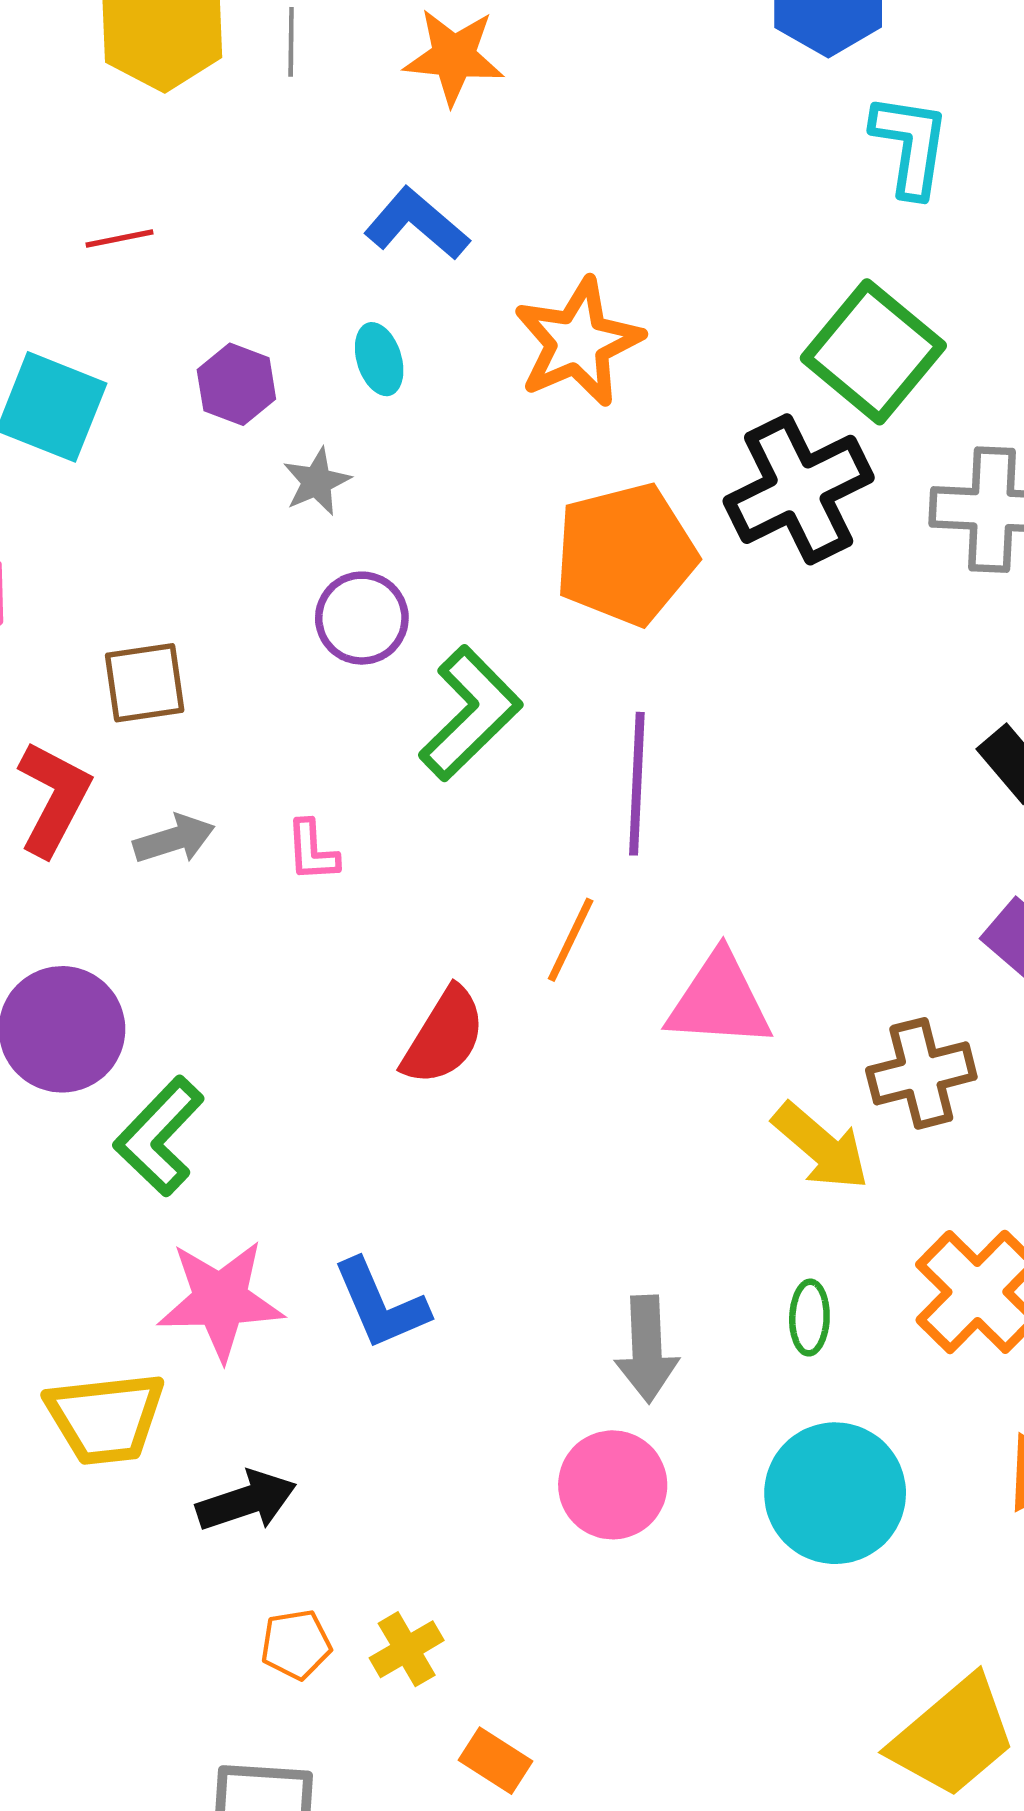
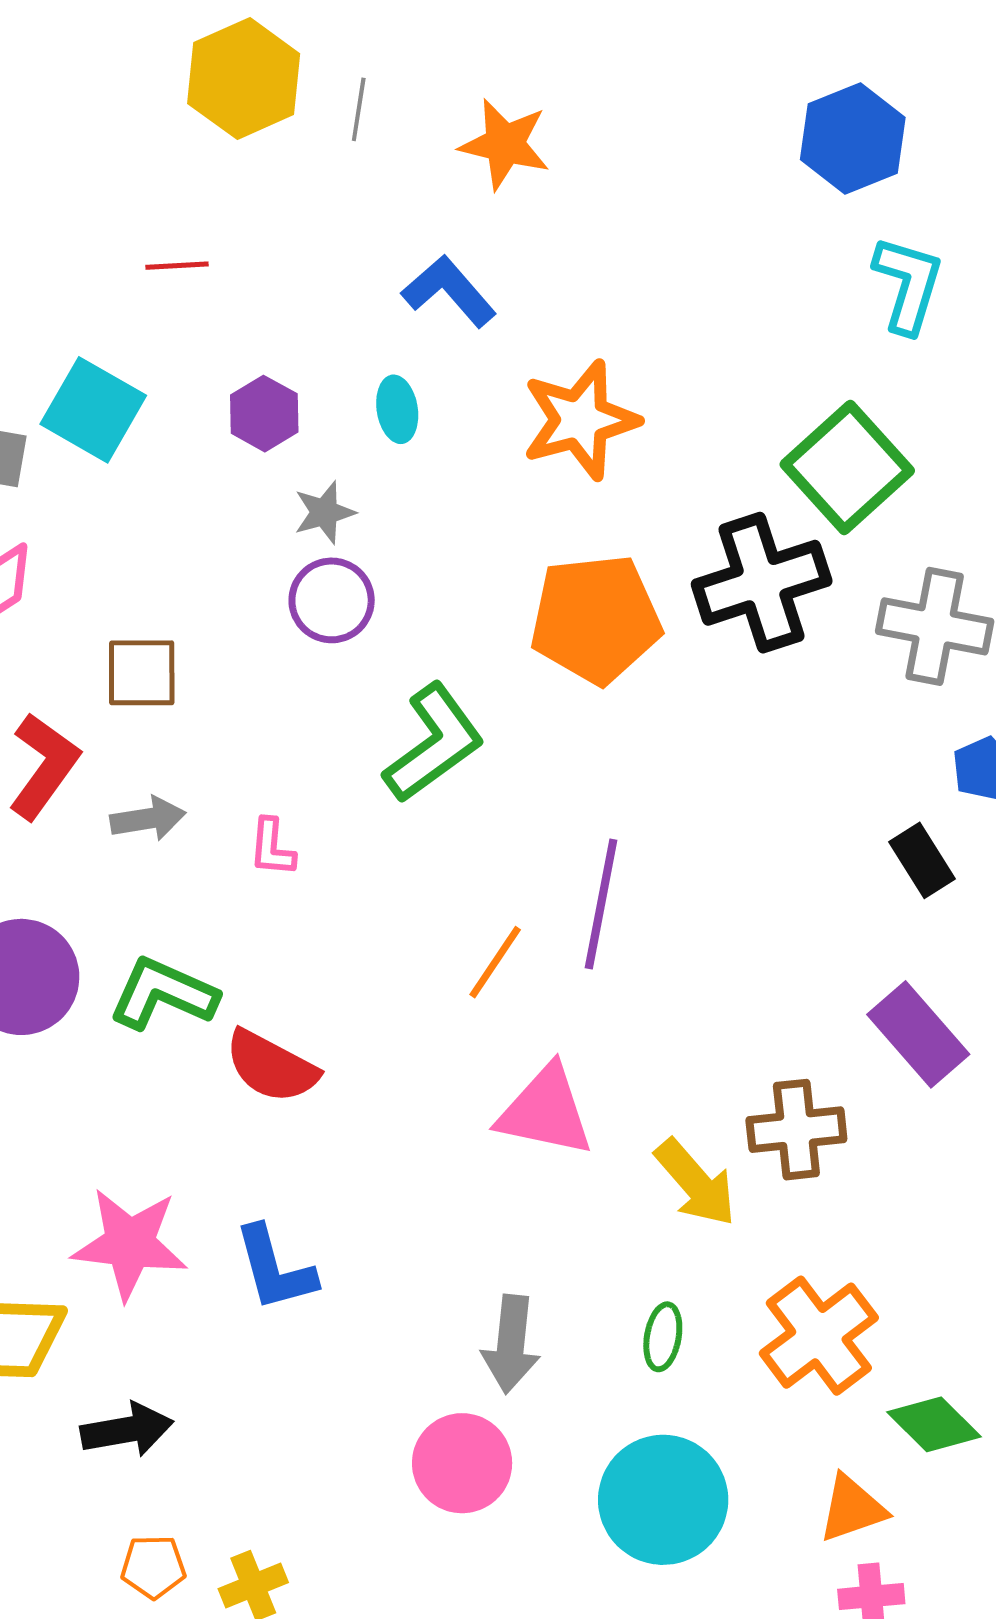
purple circle: (362, 618) -> (332, 600), moved
purple line: (637, 784) -> (601, 904), moved
pink triangle: (719, 1001) -> (545, 1111), moved
red semicircle: (444, 1036) -> (271, 1067), moved, turned 78
green L-shape: (159, 1136) -> (163, 994), moved, turned 62

